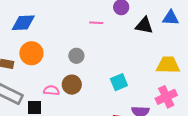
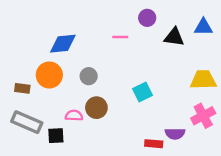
blue diamond: (23, 23) -> (63, 44), moved
gray circle: (76, 56) -> (89, 76), moved
cyan square: (119, 82) -> (143, 92), moved

